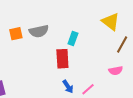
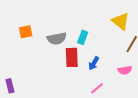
gray semicircle: (39, 31) -> (57, 39), moved
blue arrow: (68, 87) -> (94, 63), moved, turned 64

